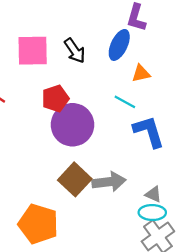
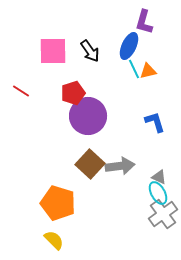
cyan line: (125, 102) -> (134, 69), moved, turned 36
blue L-shape: (149, 132) -> (155, 122), size x0.7
cyan ellipse: (152, 213) -> (158, 193), turned 60

